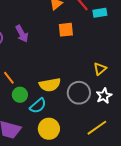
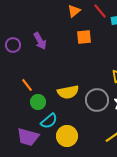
cyan semicircle: (38, 106) -> (49, 121), moved

